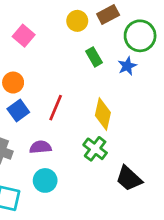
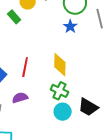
green rectangle: (94, 57) -> (14, 17), moved
cyan circle: (45, 180) -> (63, 112), moved

